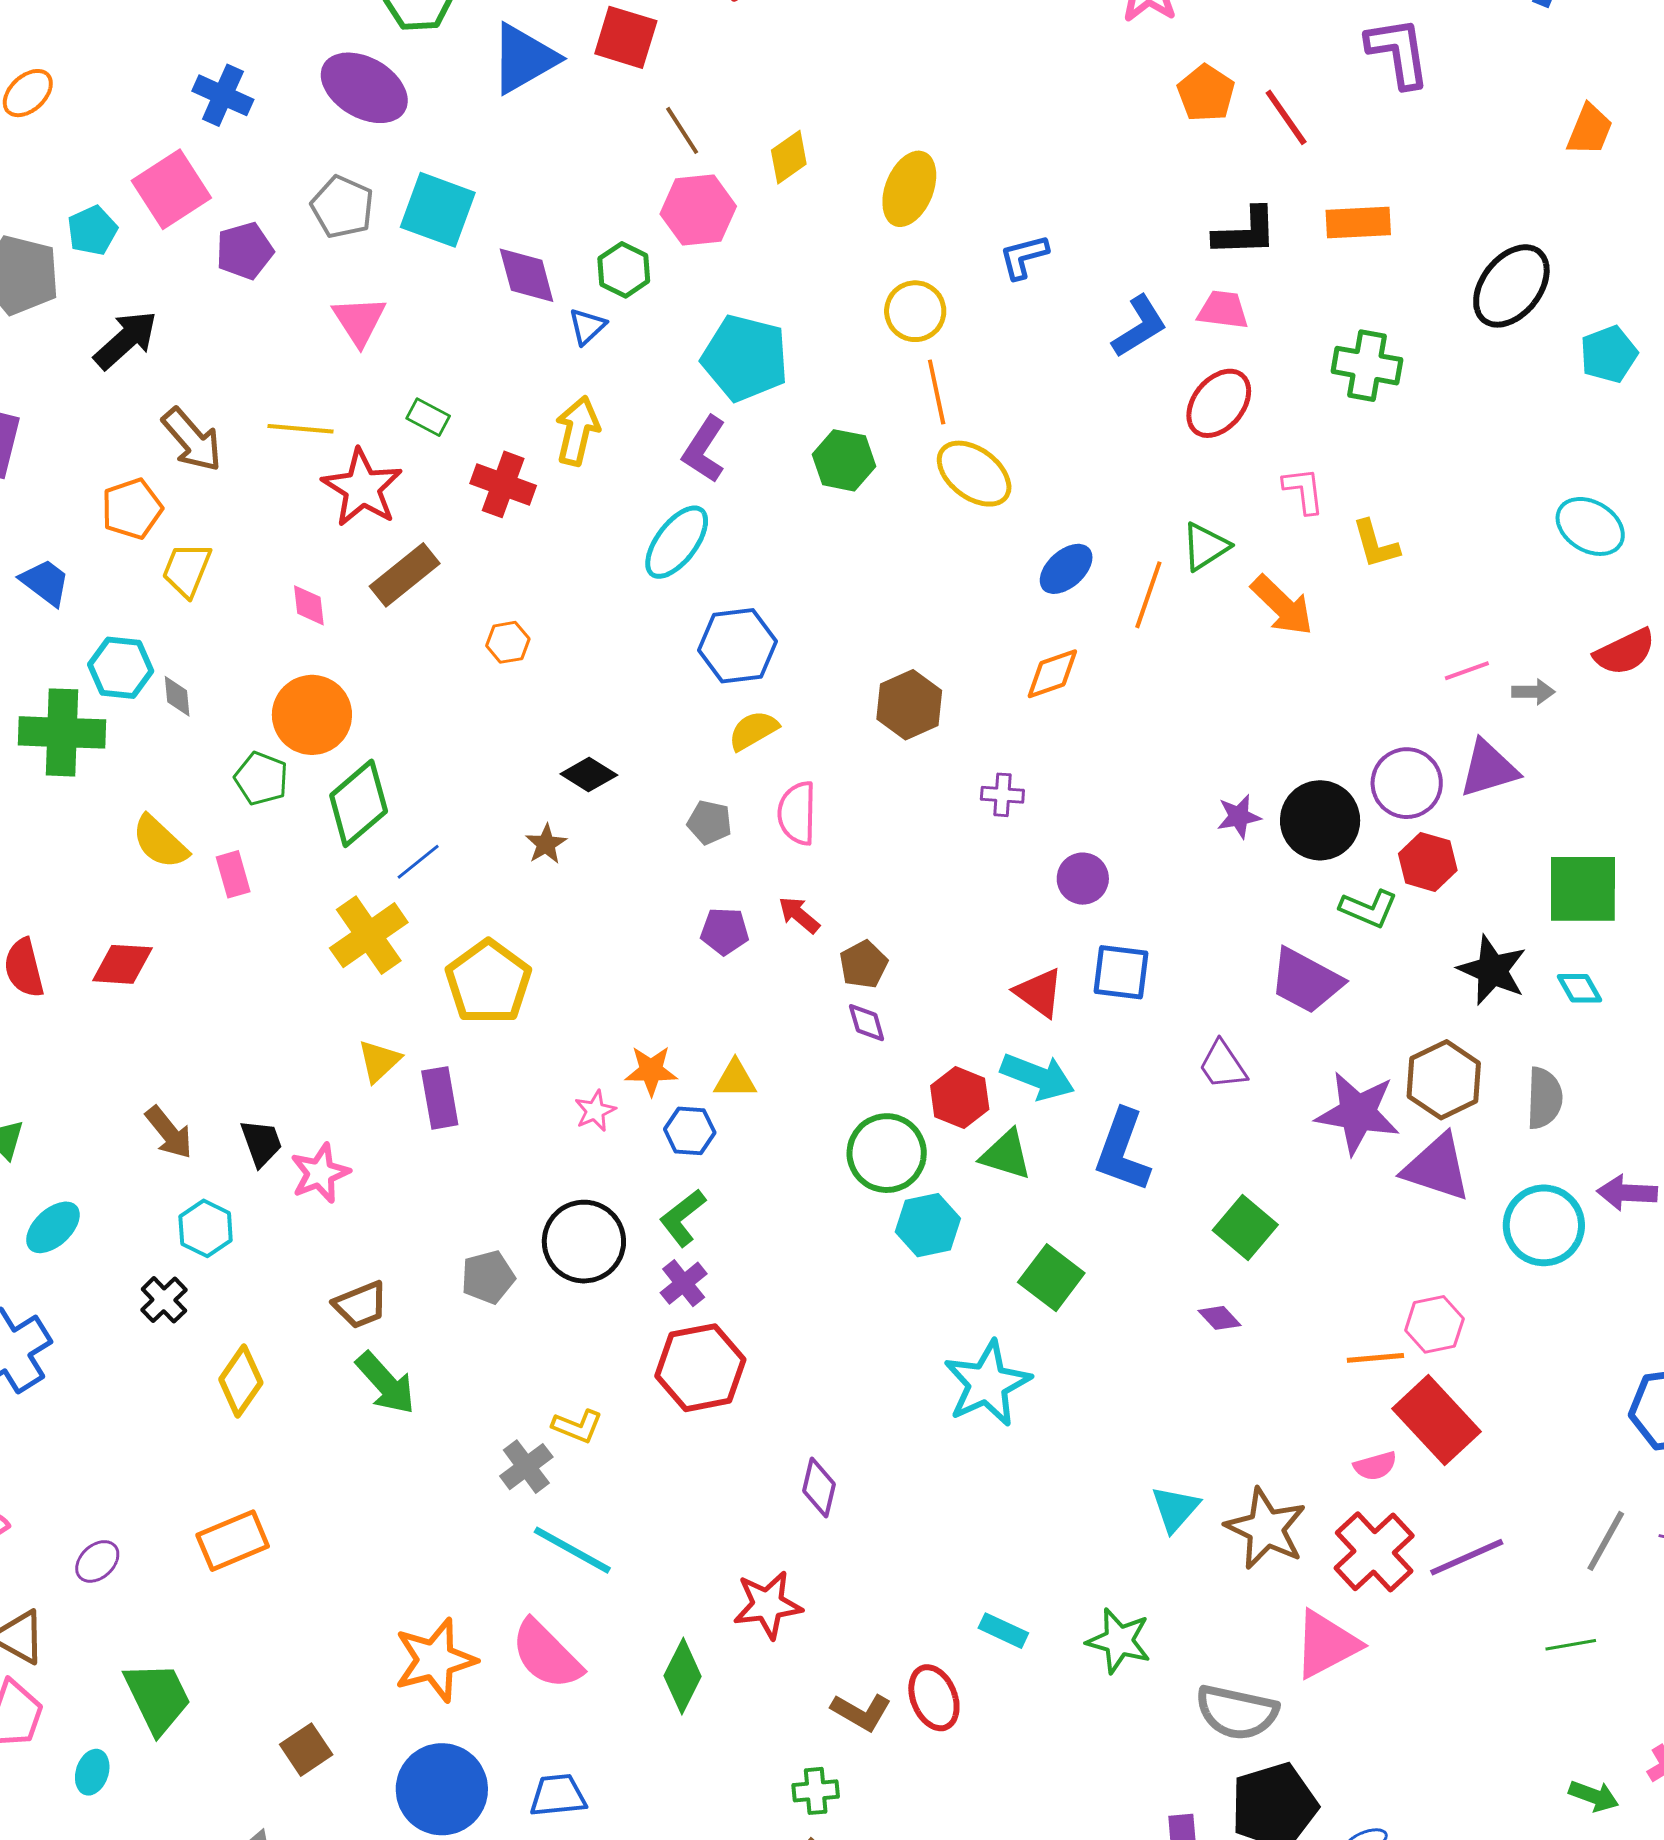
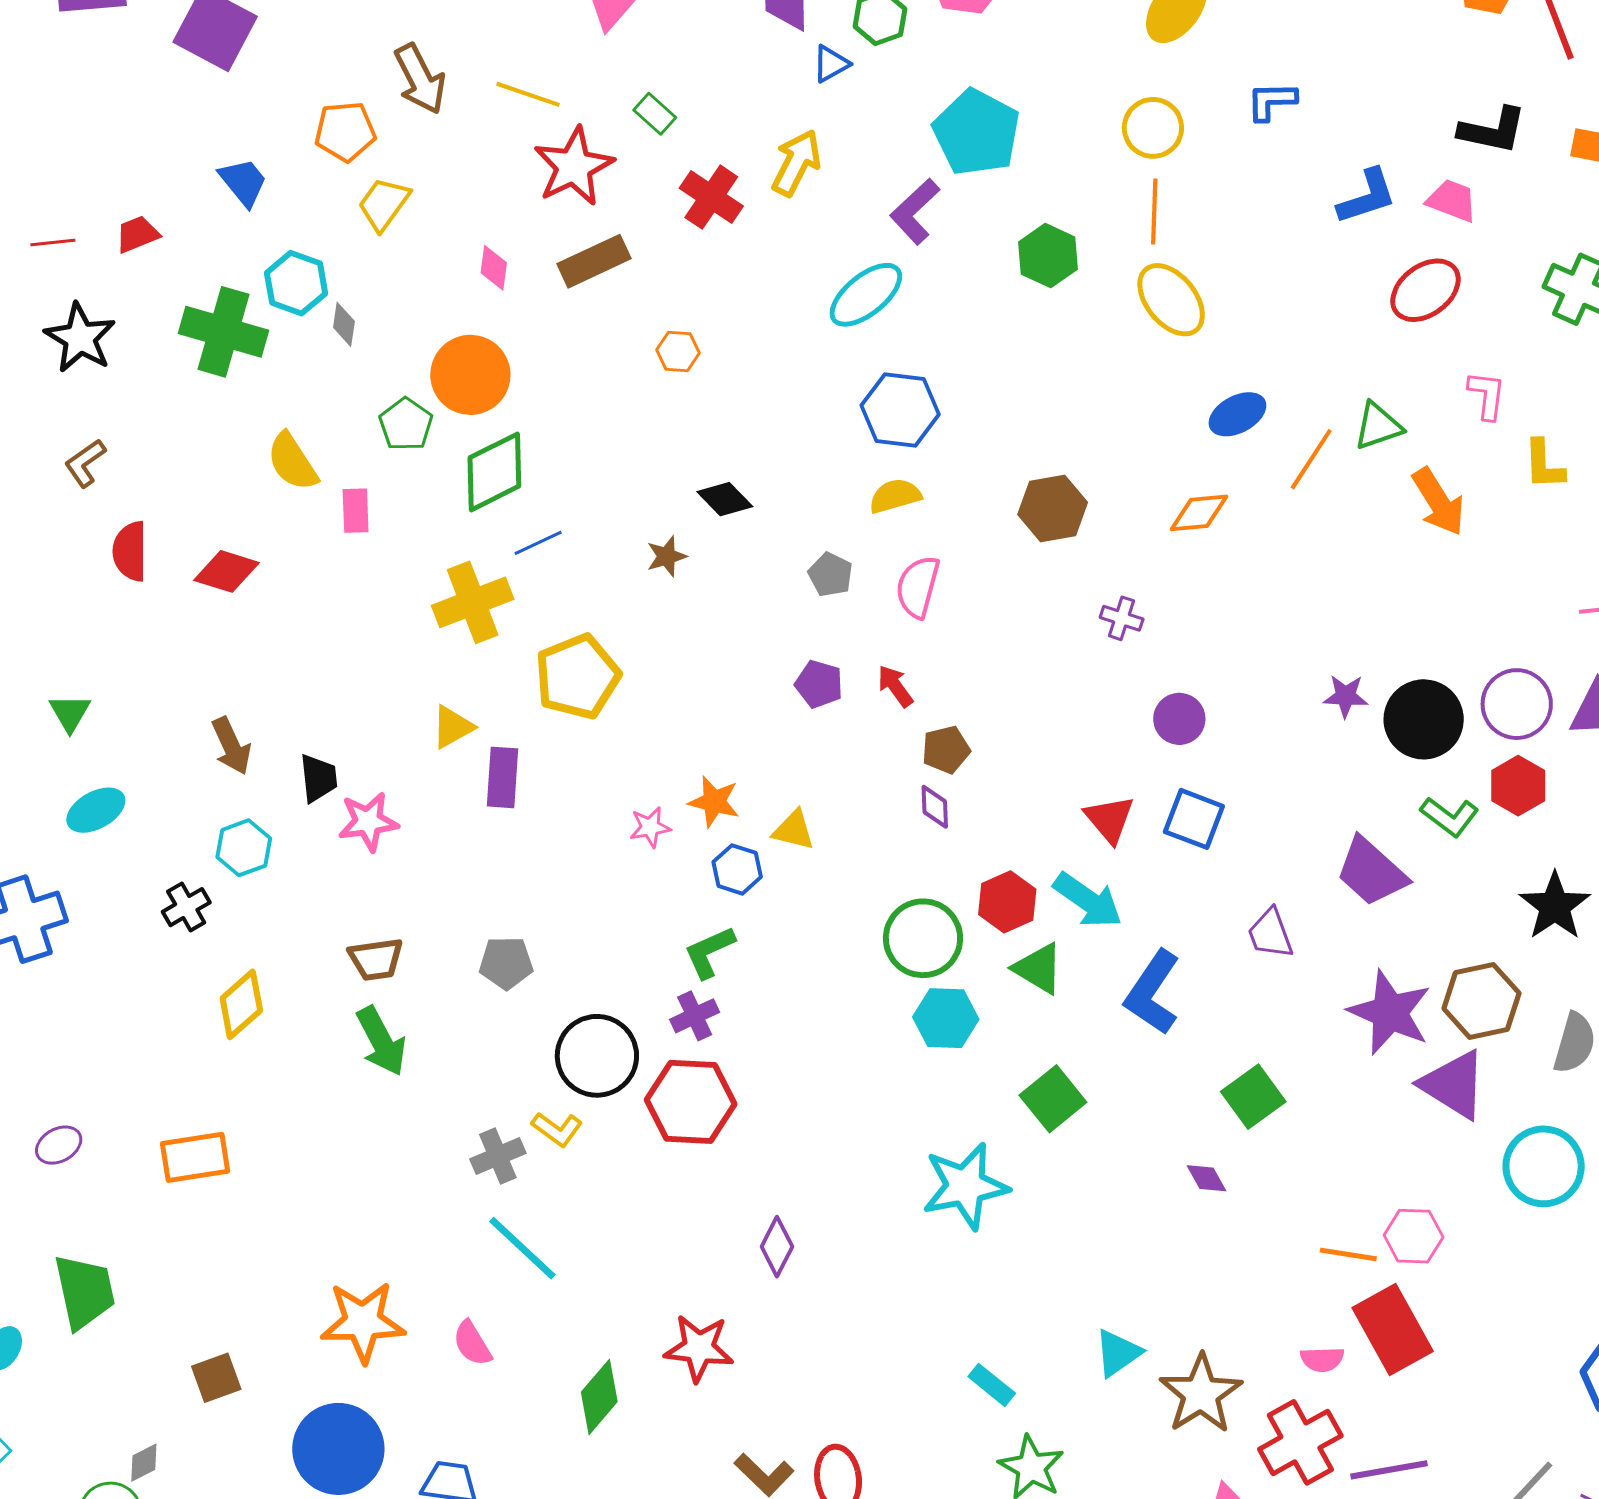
black circle: (584, 1242) -> (597, 1056), moved
cyan rectangle: (1003, 1631) -> (992, 1385), moved
pink semicircle: (546, 1655) -> (472, 1343), size x0.6

